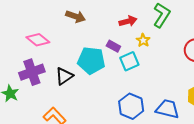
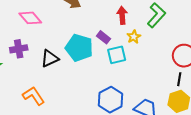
red arrow: (128, 21) -> (122, 15), turned -90
purple cross: (32, 72) -> (19, 49), size x0.7

